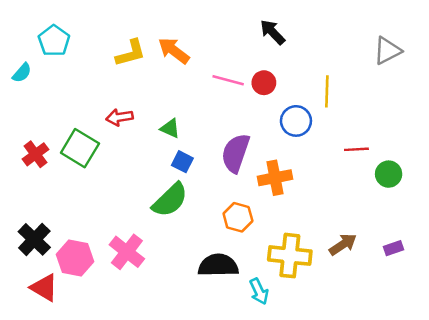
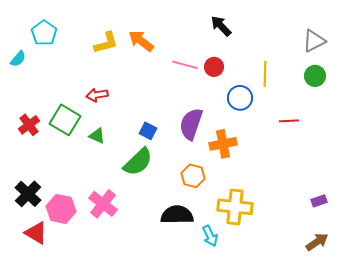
green triangle: (170, 128) -> (97, 136), moved
green circle: (389, 174) -> (315, 76), moved
brown arrow: (343, 244) -> (317, 242), moved

